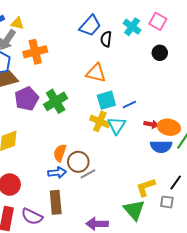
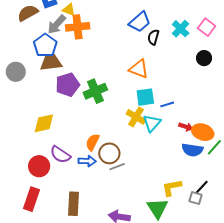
orange cross: (35, 52) -> (78, 27), moved
brown rectangle: (56, 202) -> (73, 204), moved
gray square: (167, 202) -> (196, 198), moved
purple semicircle: (32, 216) -> (60, 155), moved

